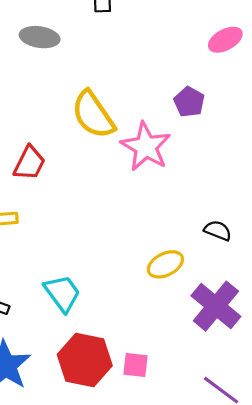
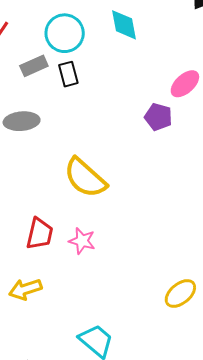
purple pentagon: (189, 102) -> (158, 117), moved
pink star: (146, 147) -> (82, 241), moved, size x0.6

